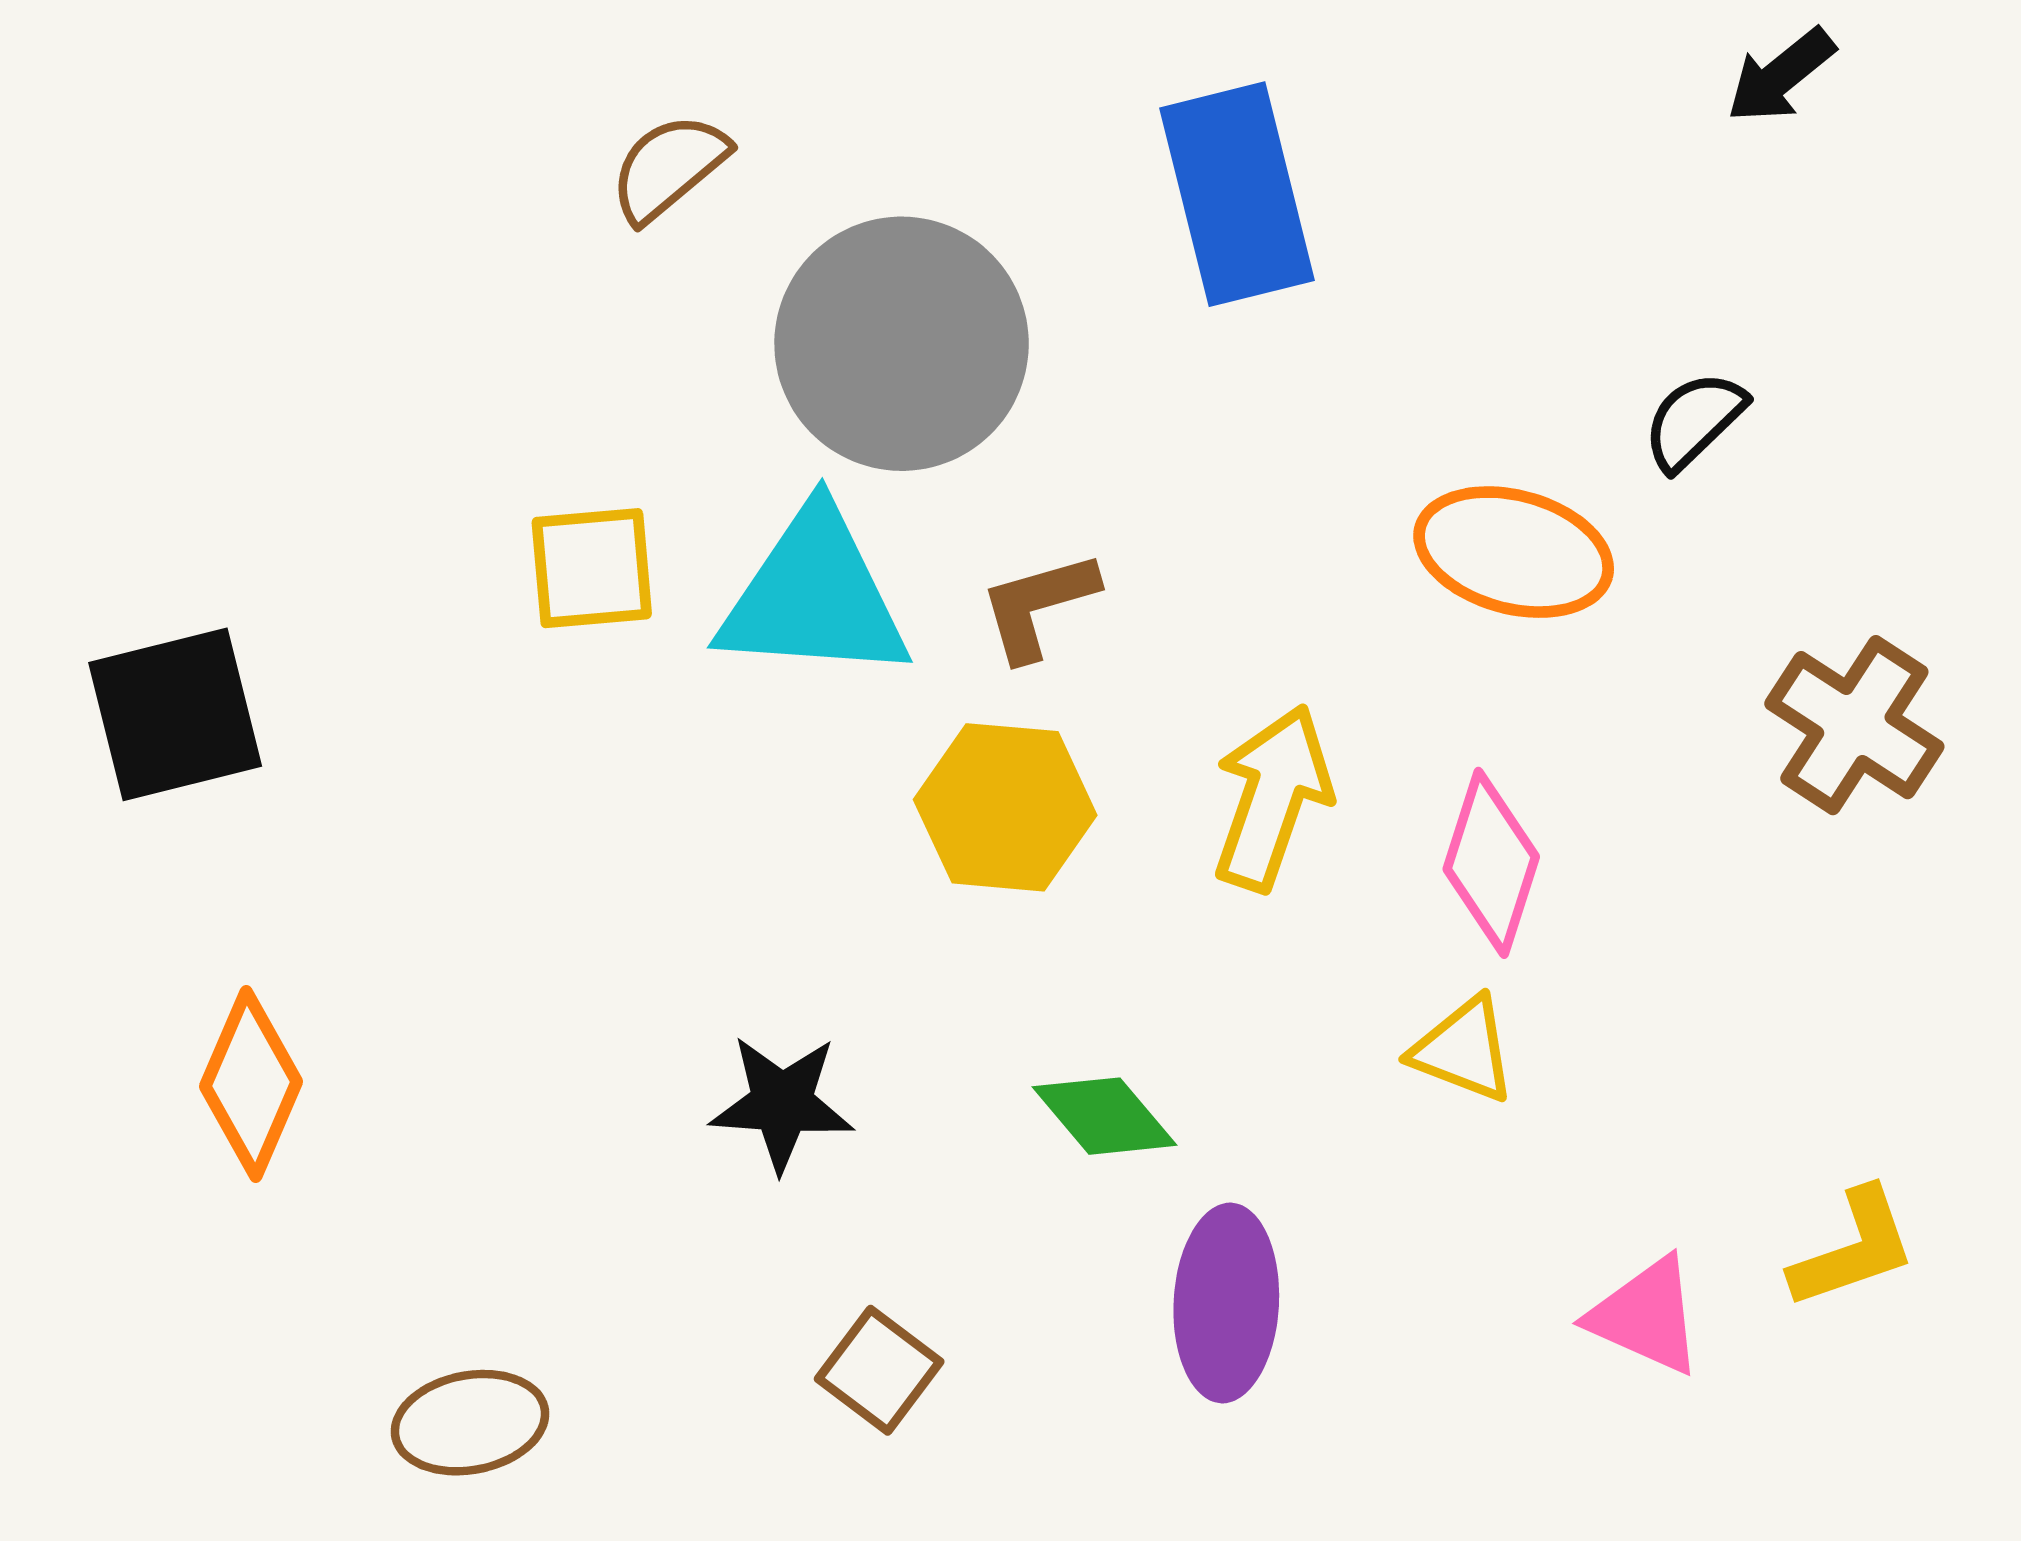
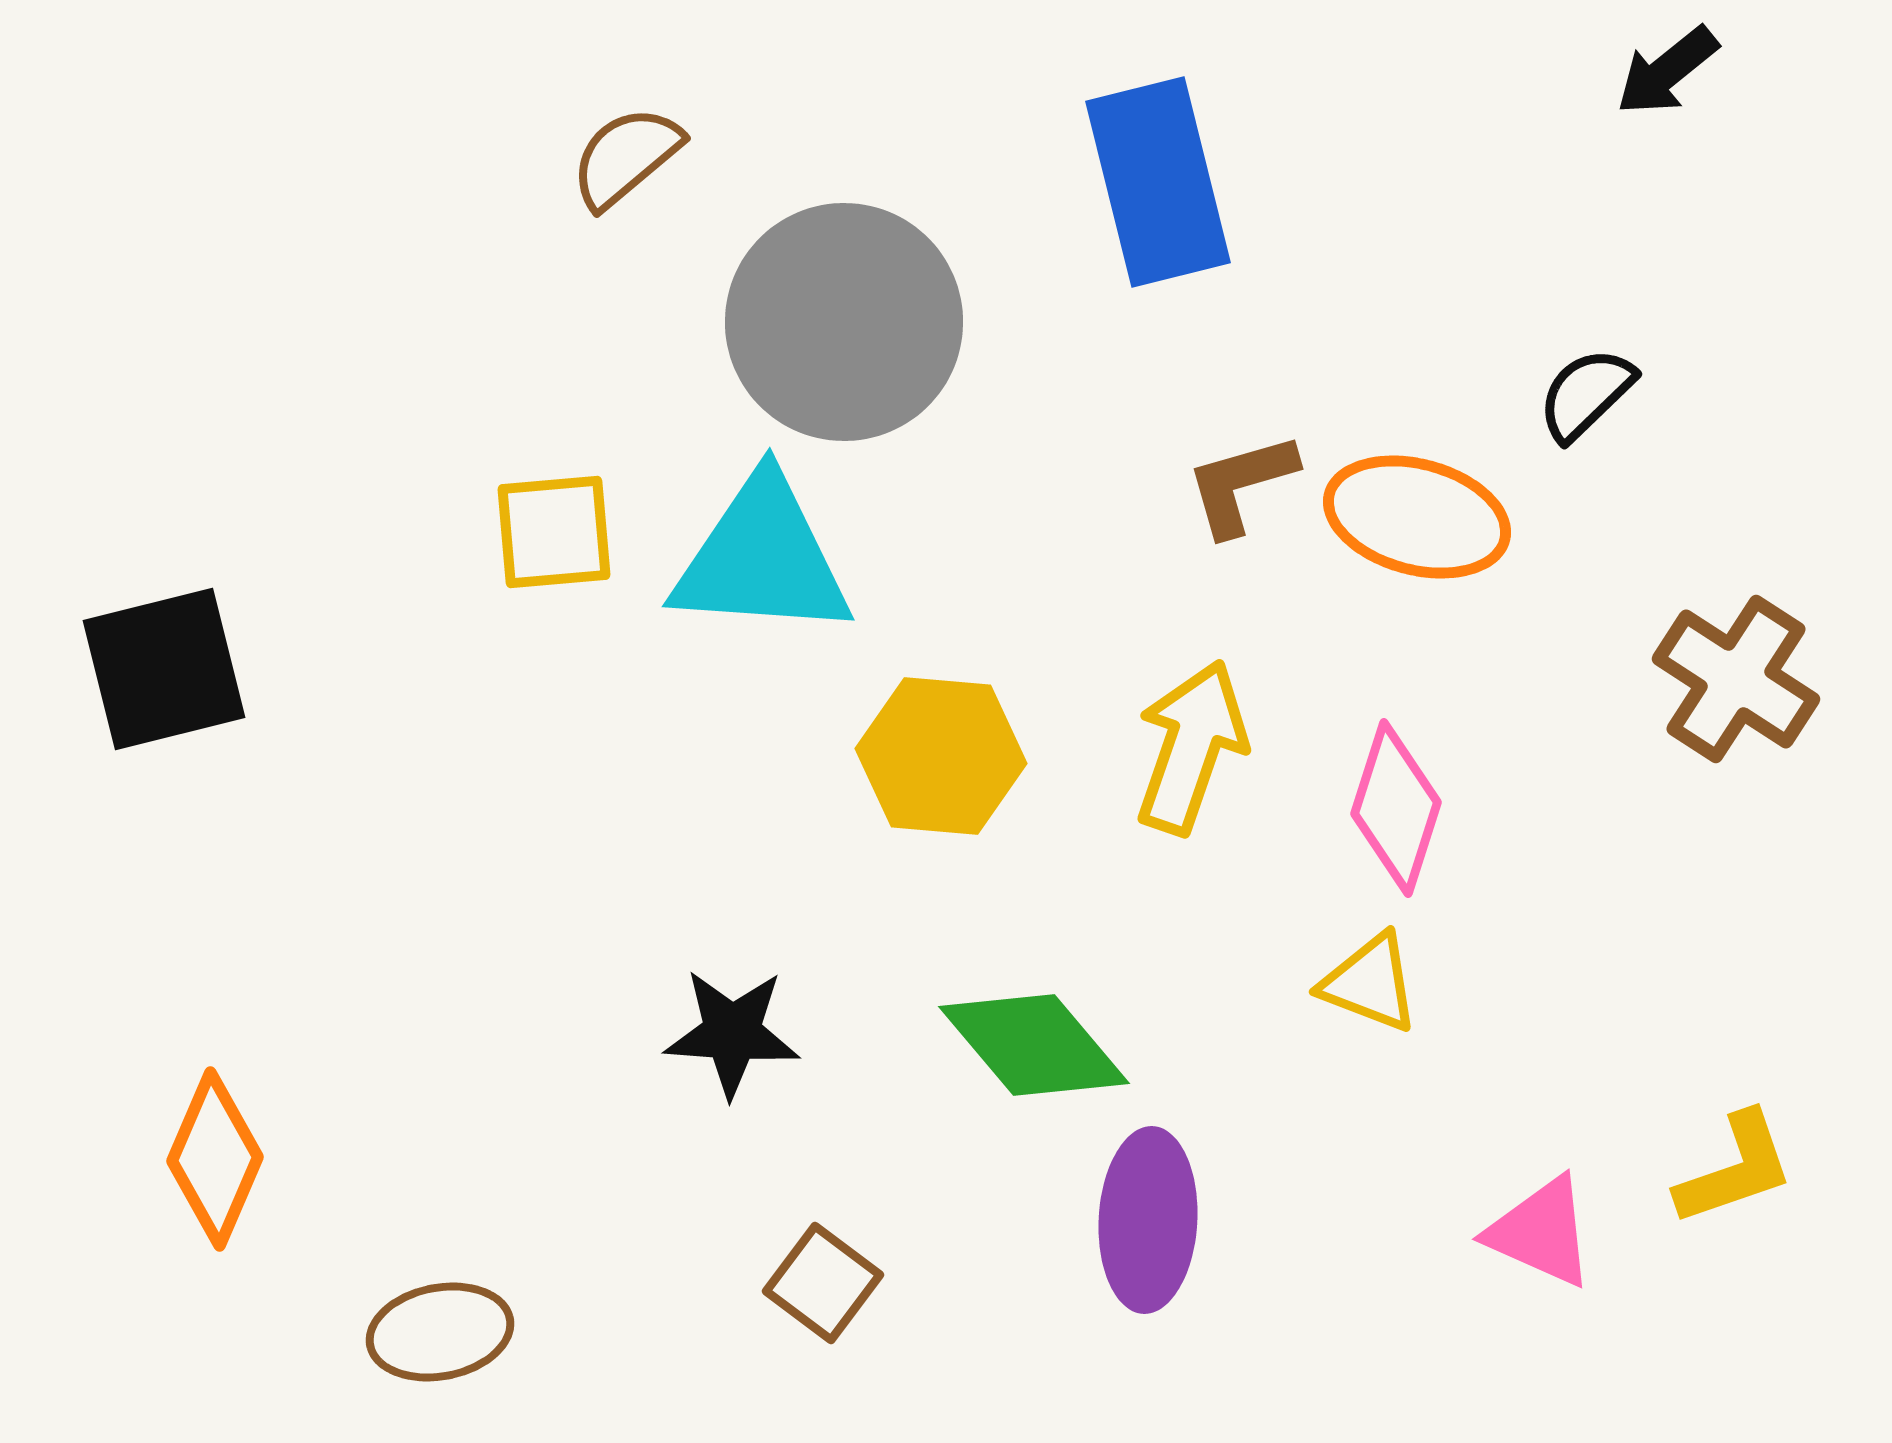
brown L-shape: (1038, 605) -> (1241, 484), moved
orange diamond: (251, 1084) -> (215, 1159), moved
green diamond: (1105, 1116) -> (1034, 1045), size x1.4

